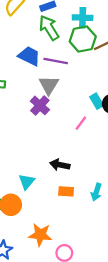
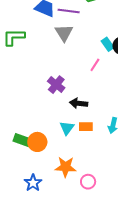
purple cross: (40, 105) -> (56, 85), moved
cyan triangle: (27, 182) -> (67, 128), moved

